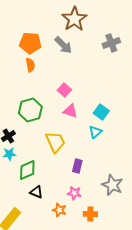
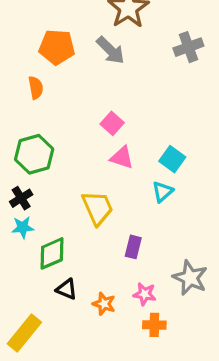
orange semicircle: (30, 65) -> (36, 88), moved
green hexagon: (30, 110) -> (34, 154), moved
pink star: (74, 193) -> (145, 294), moved
orange star: (59, 210) -> (104, 304), moved

